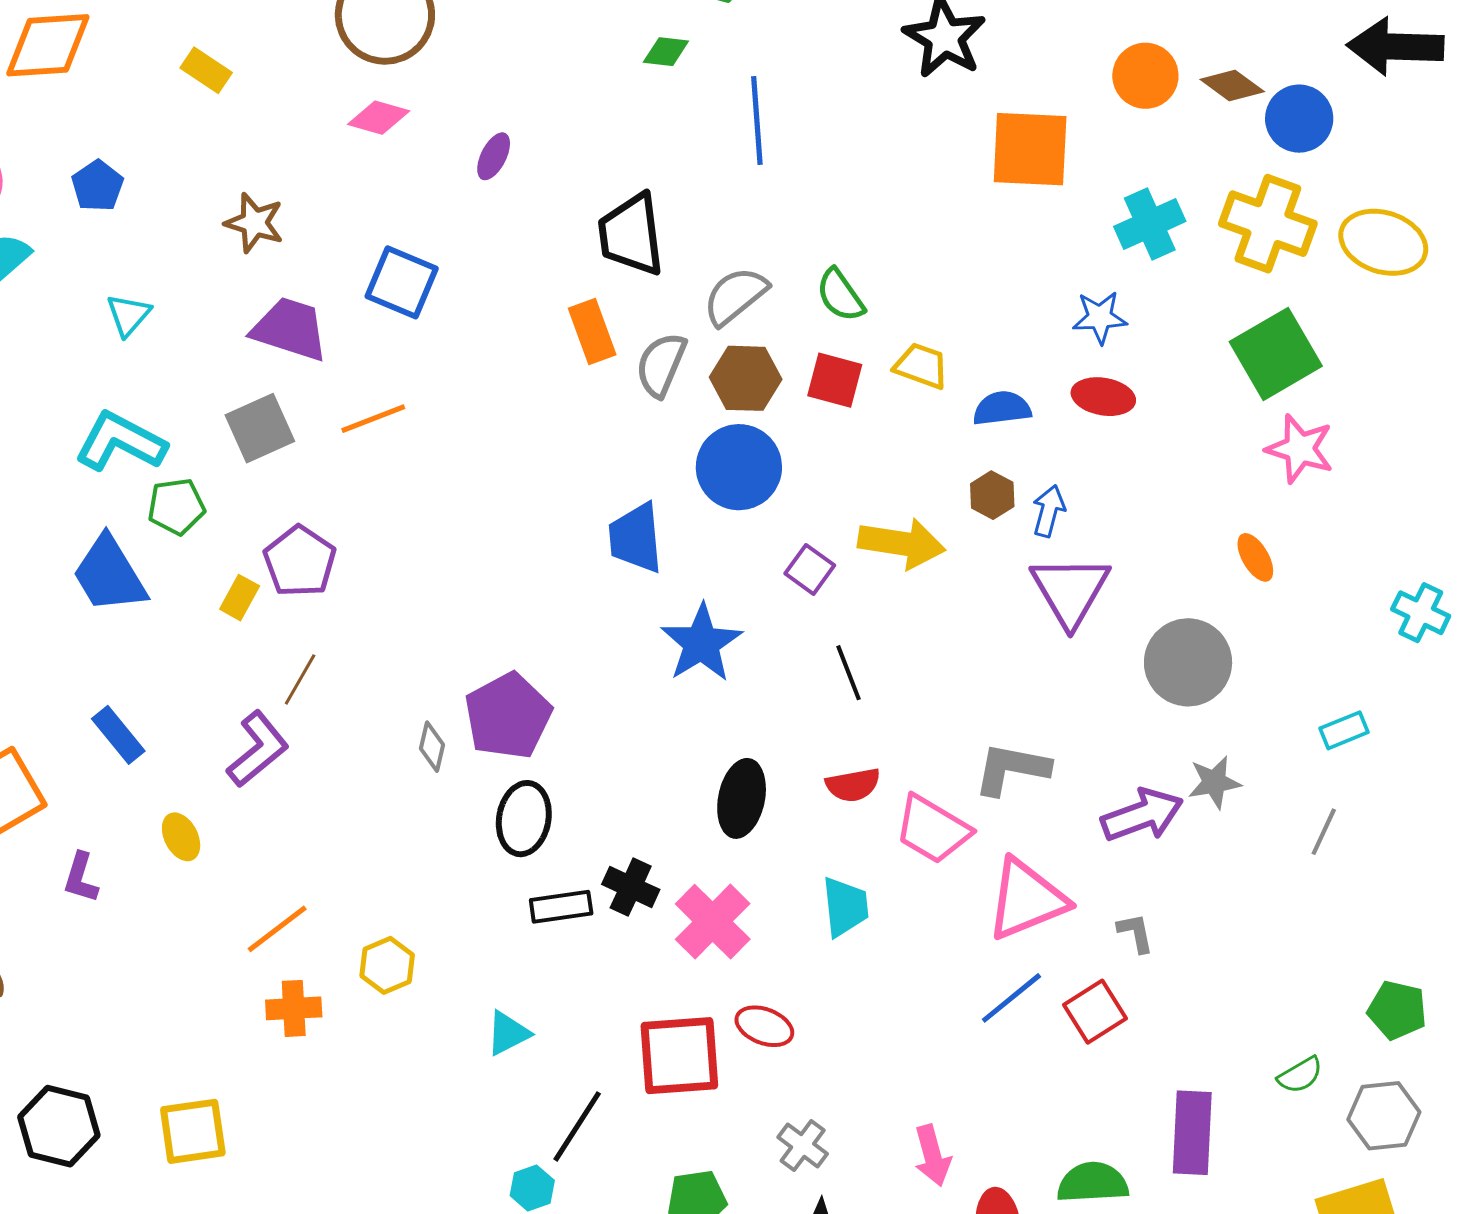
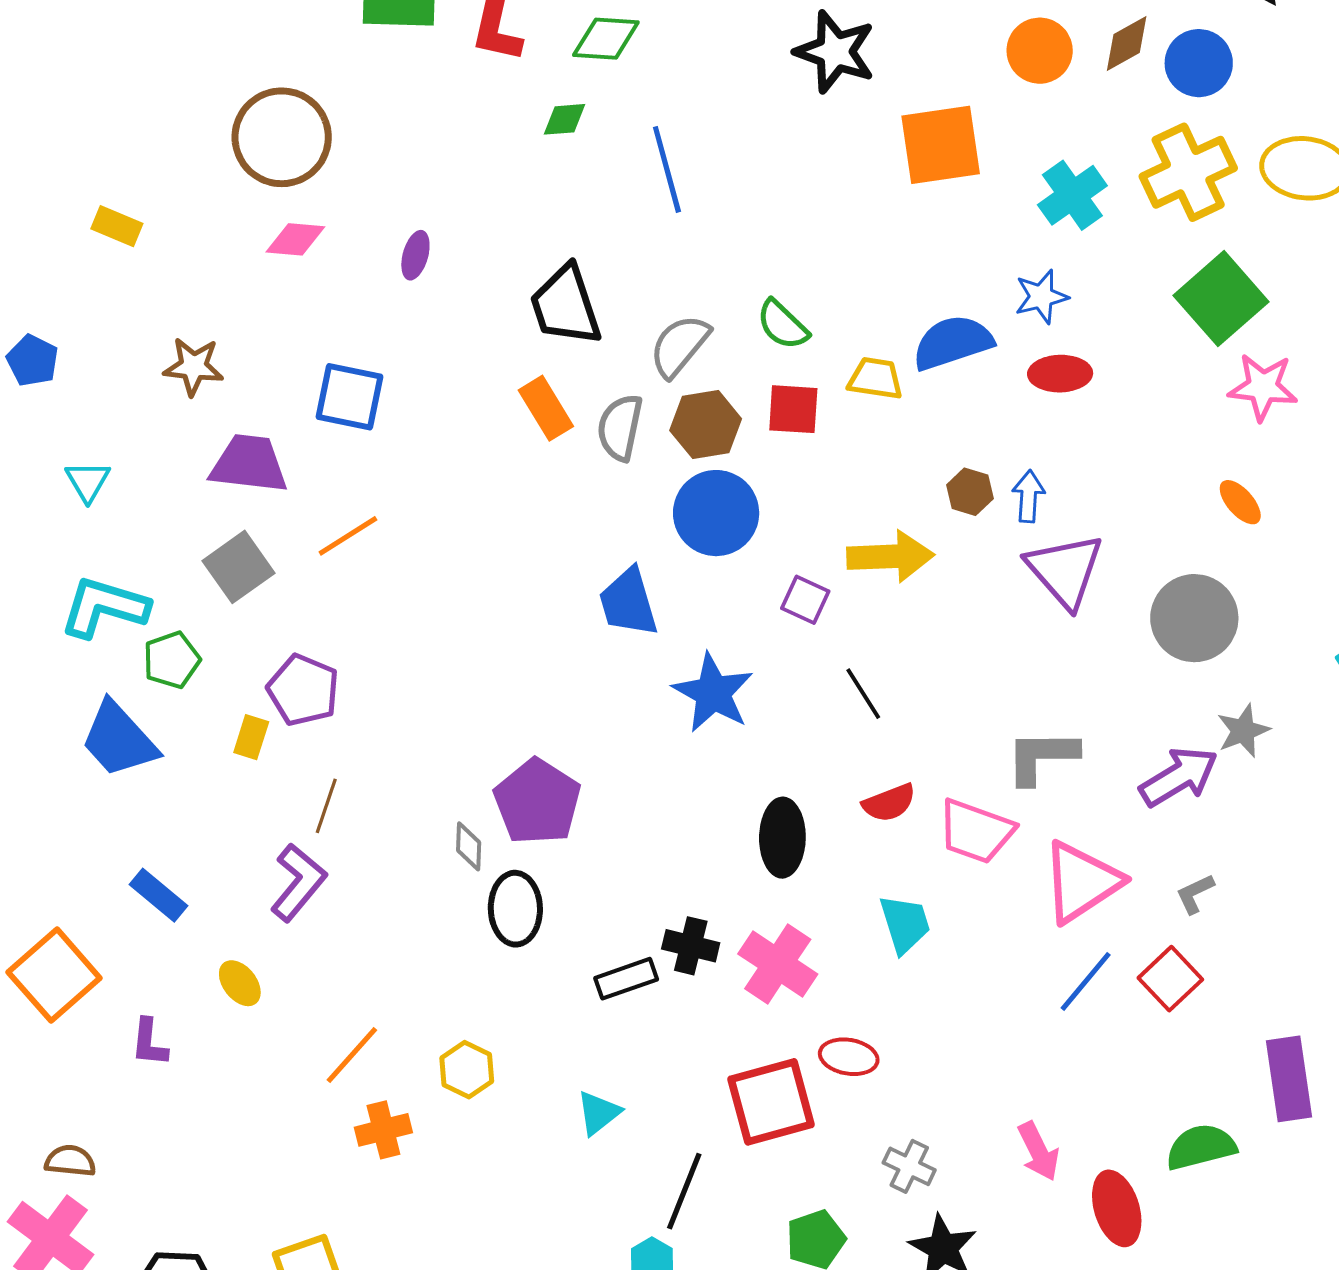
brown diamond: (1232, 85) -> (1127, 44), turned -54
yellow cross: (1268, 224) -> (1188, 172), turned -34
blue semicircle: (1002, 408) -> (953, 343), moved, size x1.4
black ellipse: (524, 819) -> (515, 909), moved
gray L-shape: (1135, 933) -> (1195, 894), turned -93

